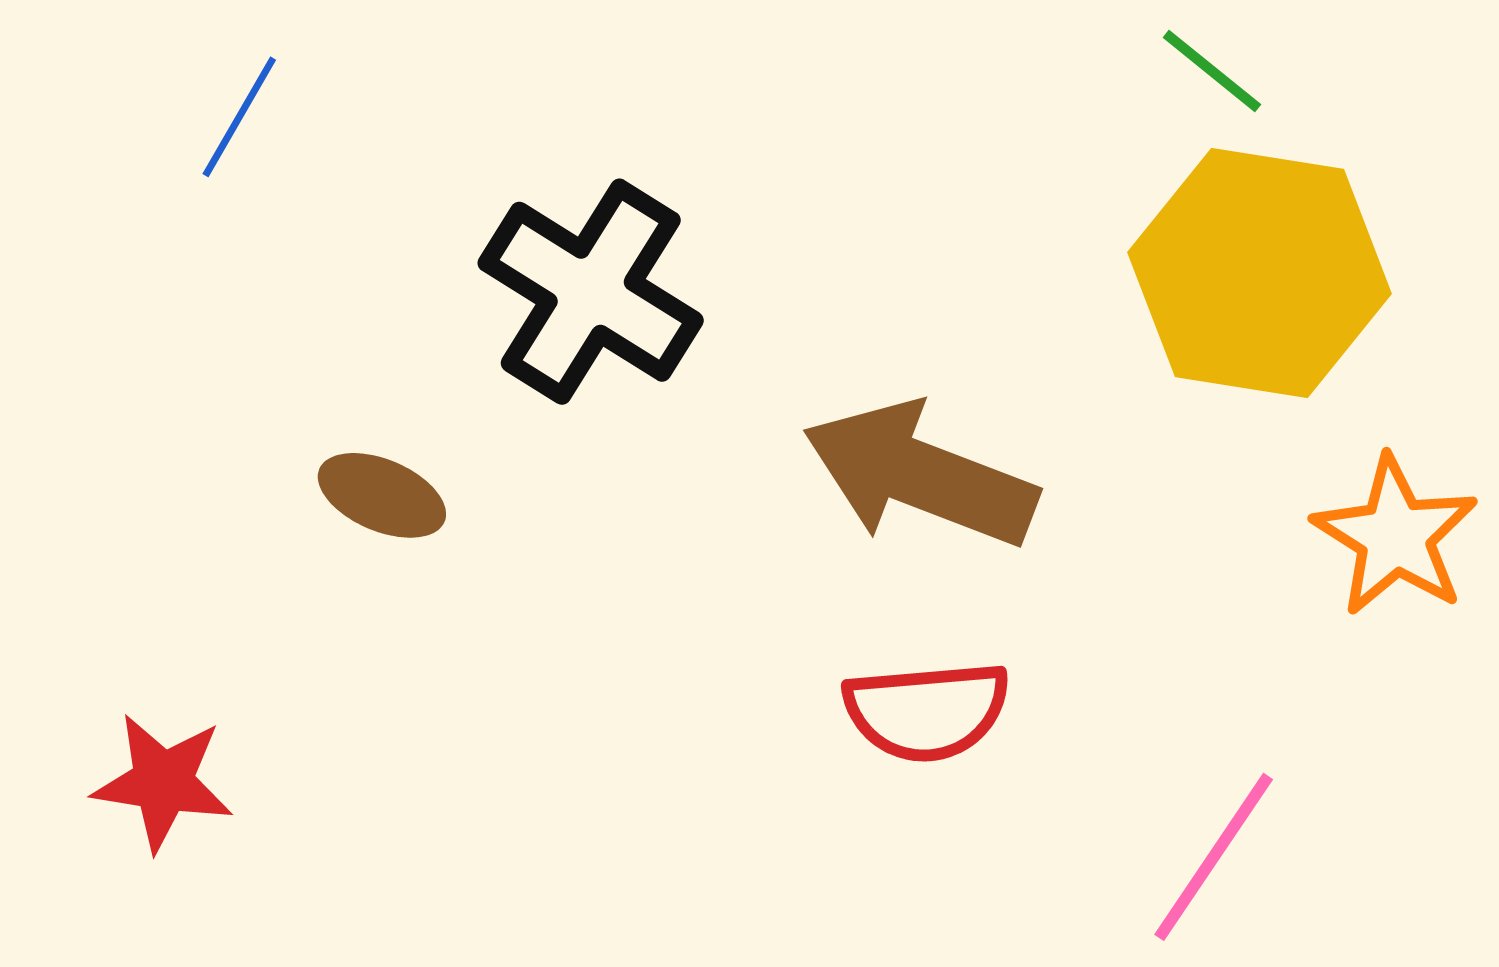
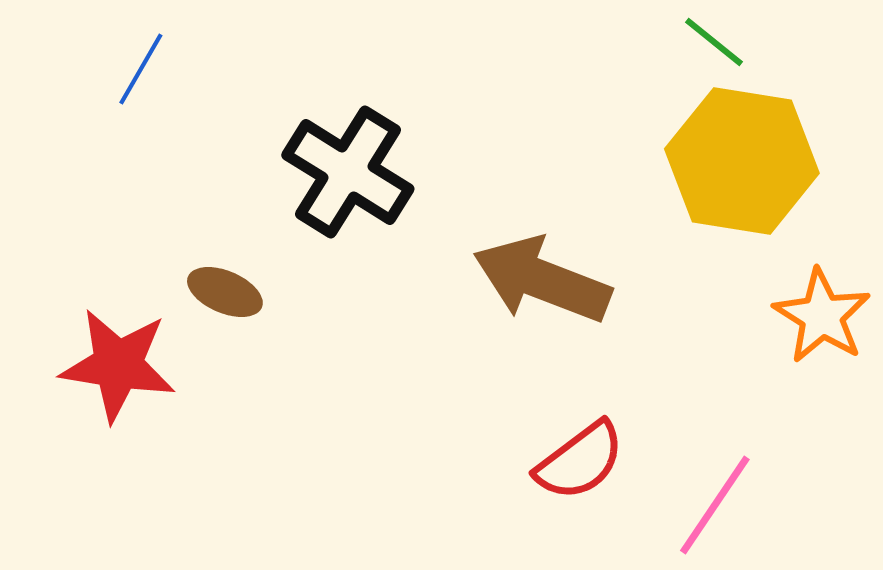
red semicircle: (927, 711) -> (580, 461), moved, turned -32
red star: (163, 782) -> (118, 365), moved, size x1.4

